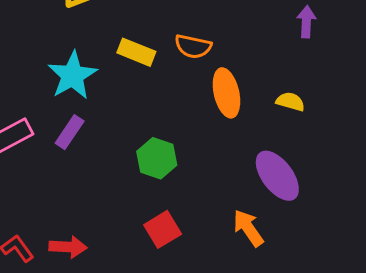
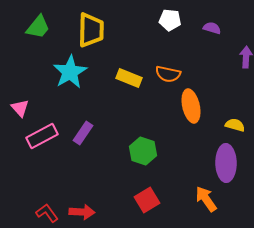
cyan star: (72, 75) -> (70, 72), moved
yellow semicircle: (290, 102) -> (235, 125), moved
purple ellipse: (277, 176) -> (226, 163), turned 36

